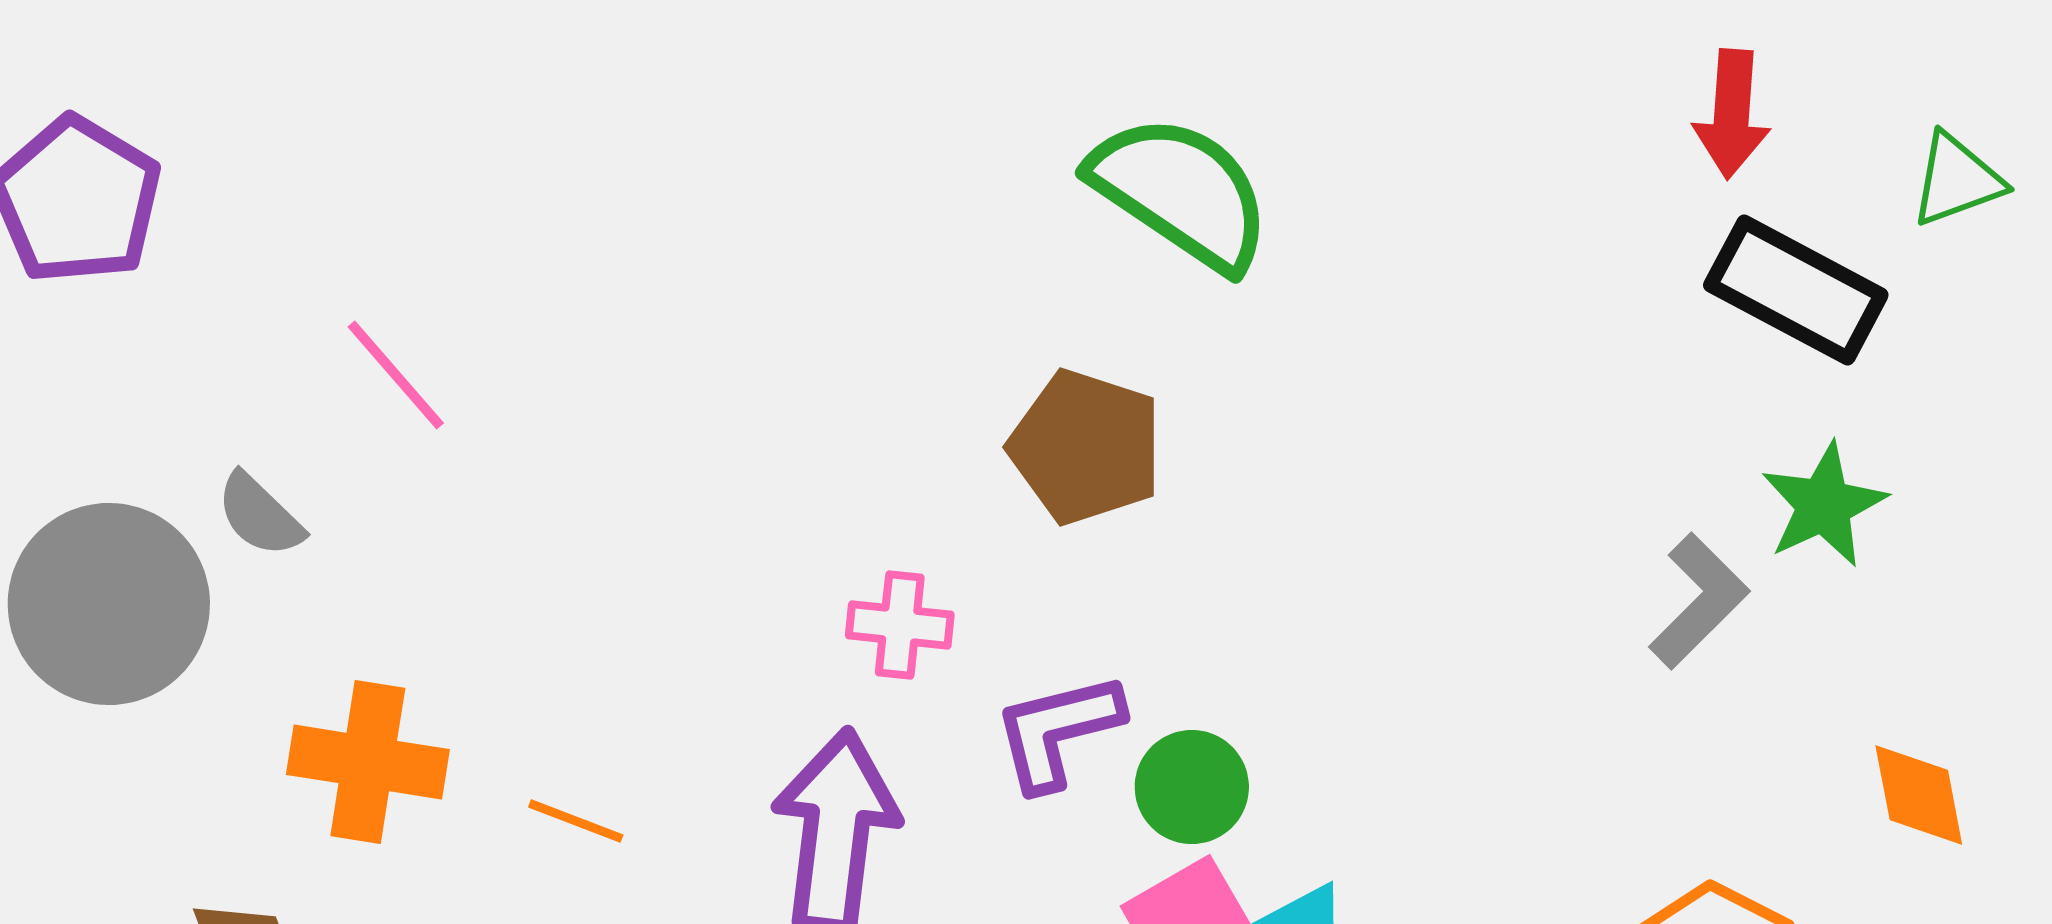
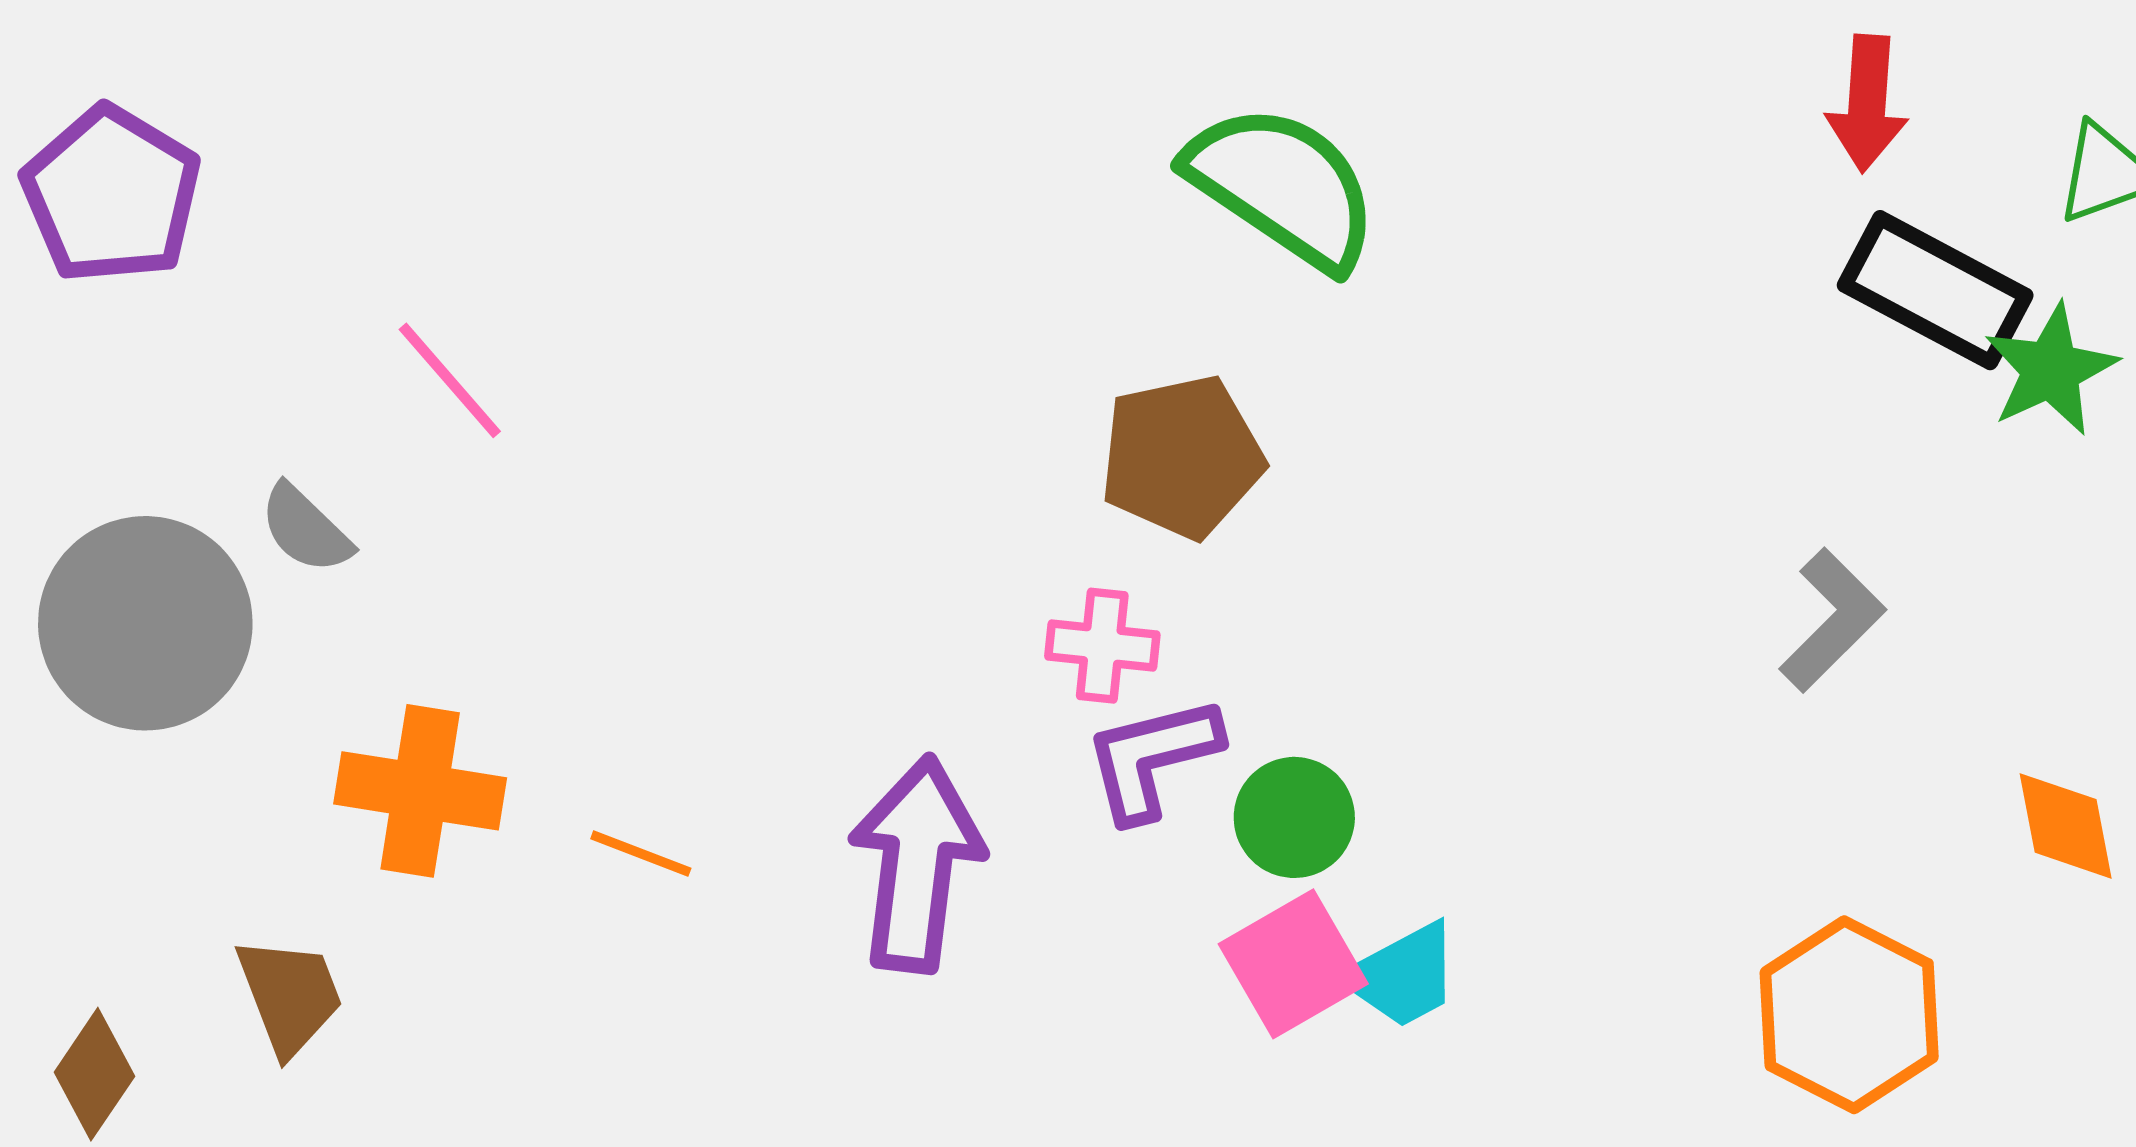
brown pentagon: (1086, 447) -> (1182, 457), turned -30
green star: (1824, 505) -> (2051, 370), moved
pink cross: (900, 625) -> (1102, 646), moved

